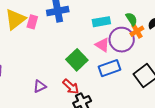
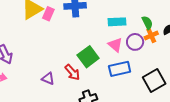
purple circle: (122, 40) -> (135, 42), size x0.7
purple triangle: (40, 86) -> (48, 79), turned 40
red arrow: (71, 87) -> (72, 72), moved

